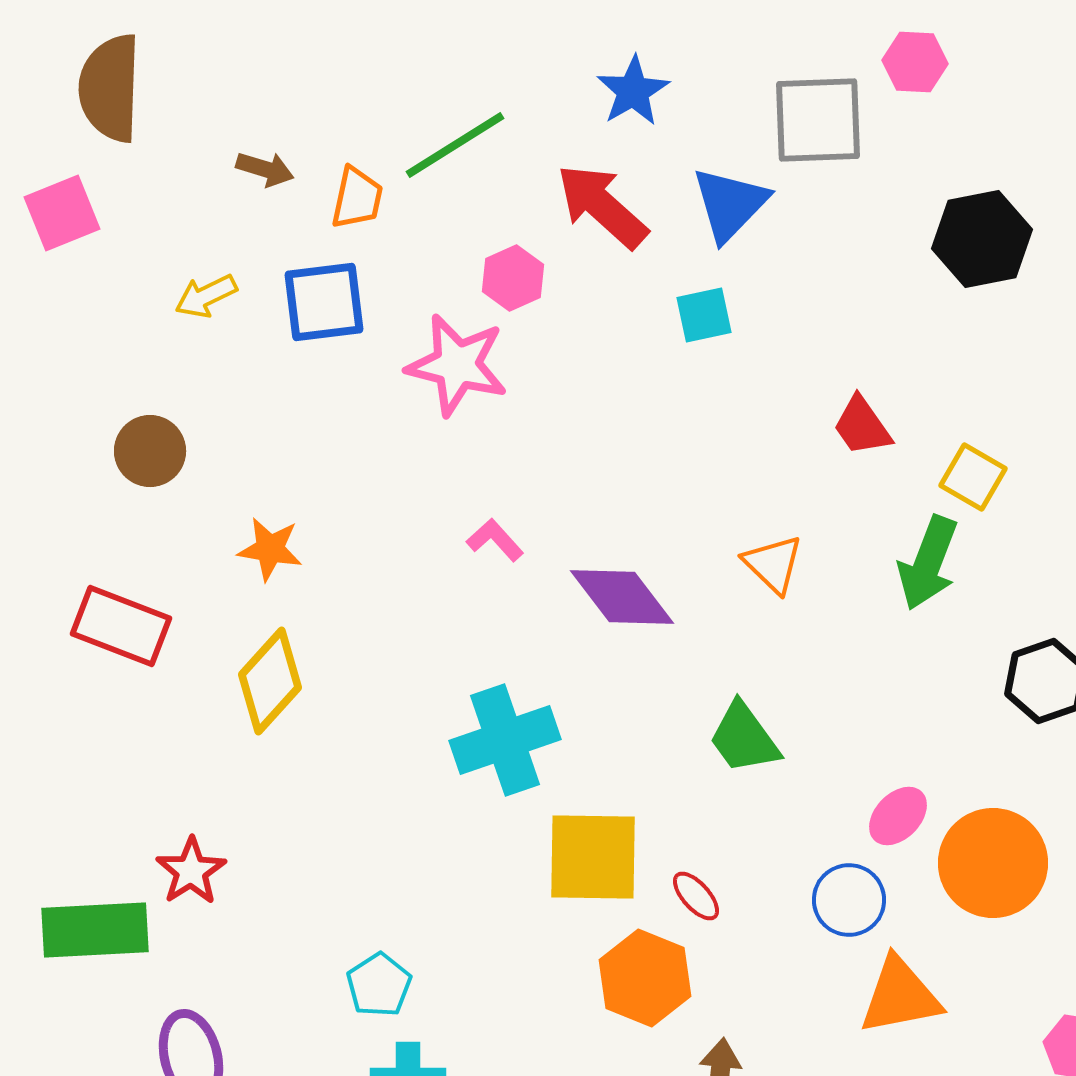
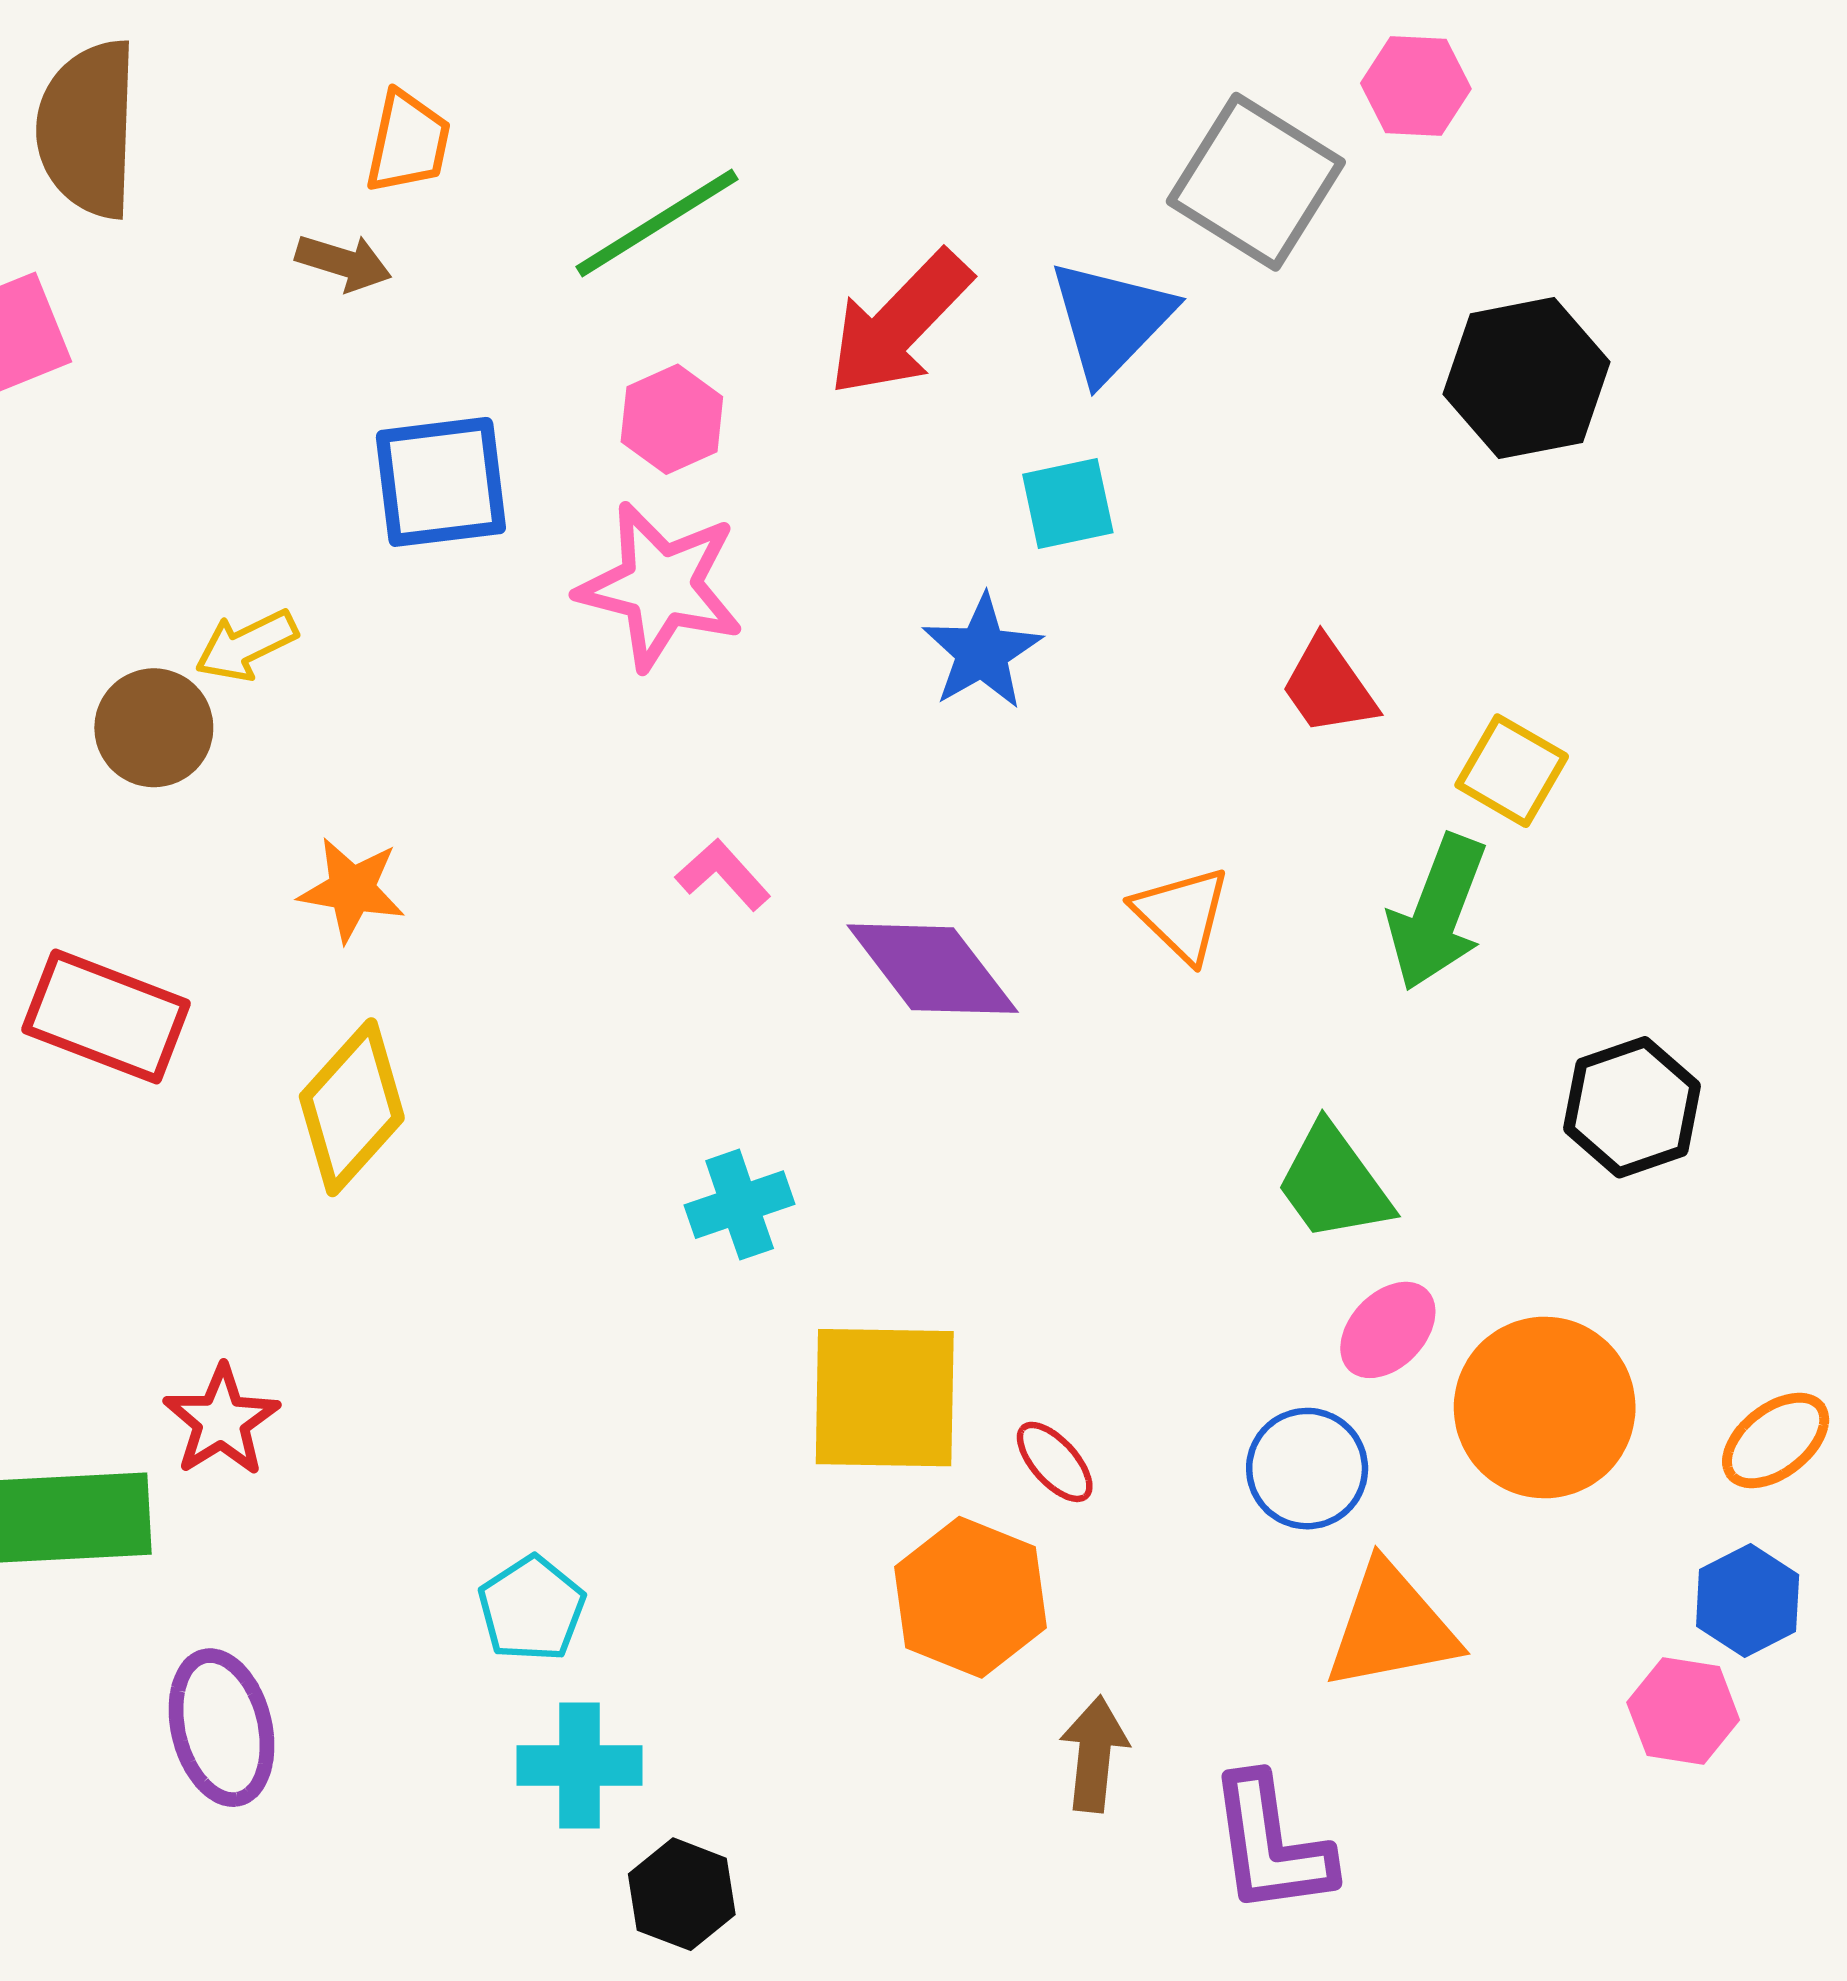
blue star: (633, 91) -> (982, 652), moved
gray square: (818, 120) -> (1256, 182), turned 34
orange trapezoid: (357, 198) -> (408, 142), moved
red arrow: (602, 206) -> (900, 324), turned -88
pink hexagon: (513, 278) -> (672, 419), moved
yellow arrow: (206, 296) -> (246, 645), moved
green trapezoid: (744, 738) -> (1333, 1183), moved
cyan cross: (505, 740) -> (740, 1205), size x0.6

